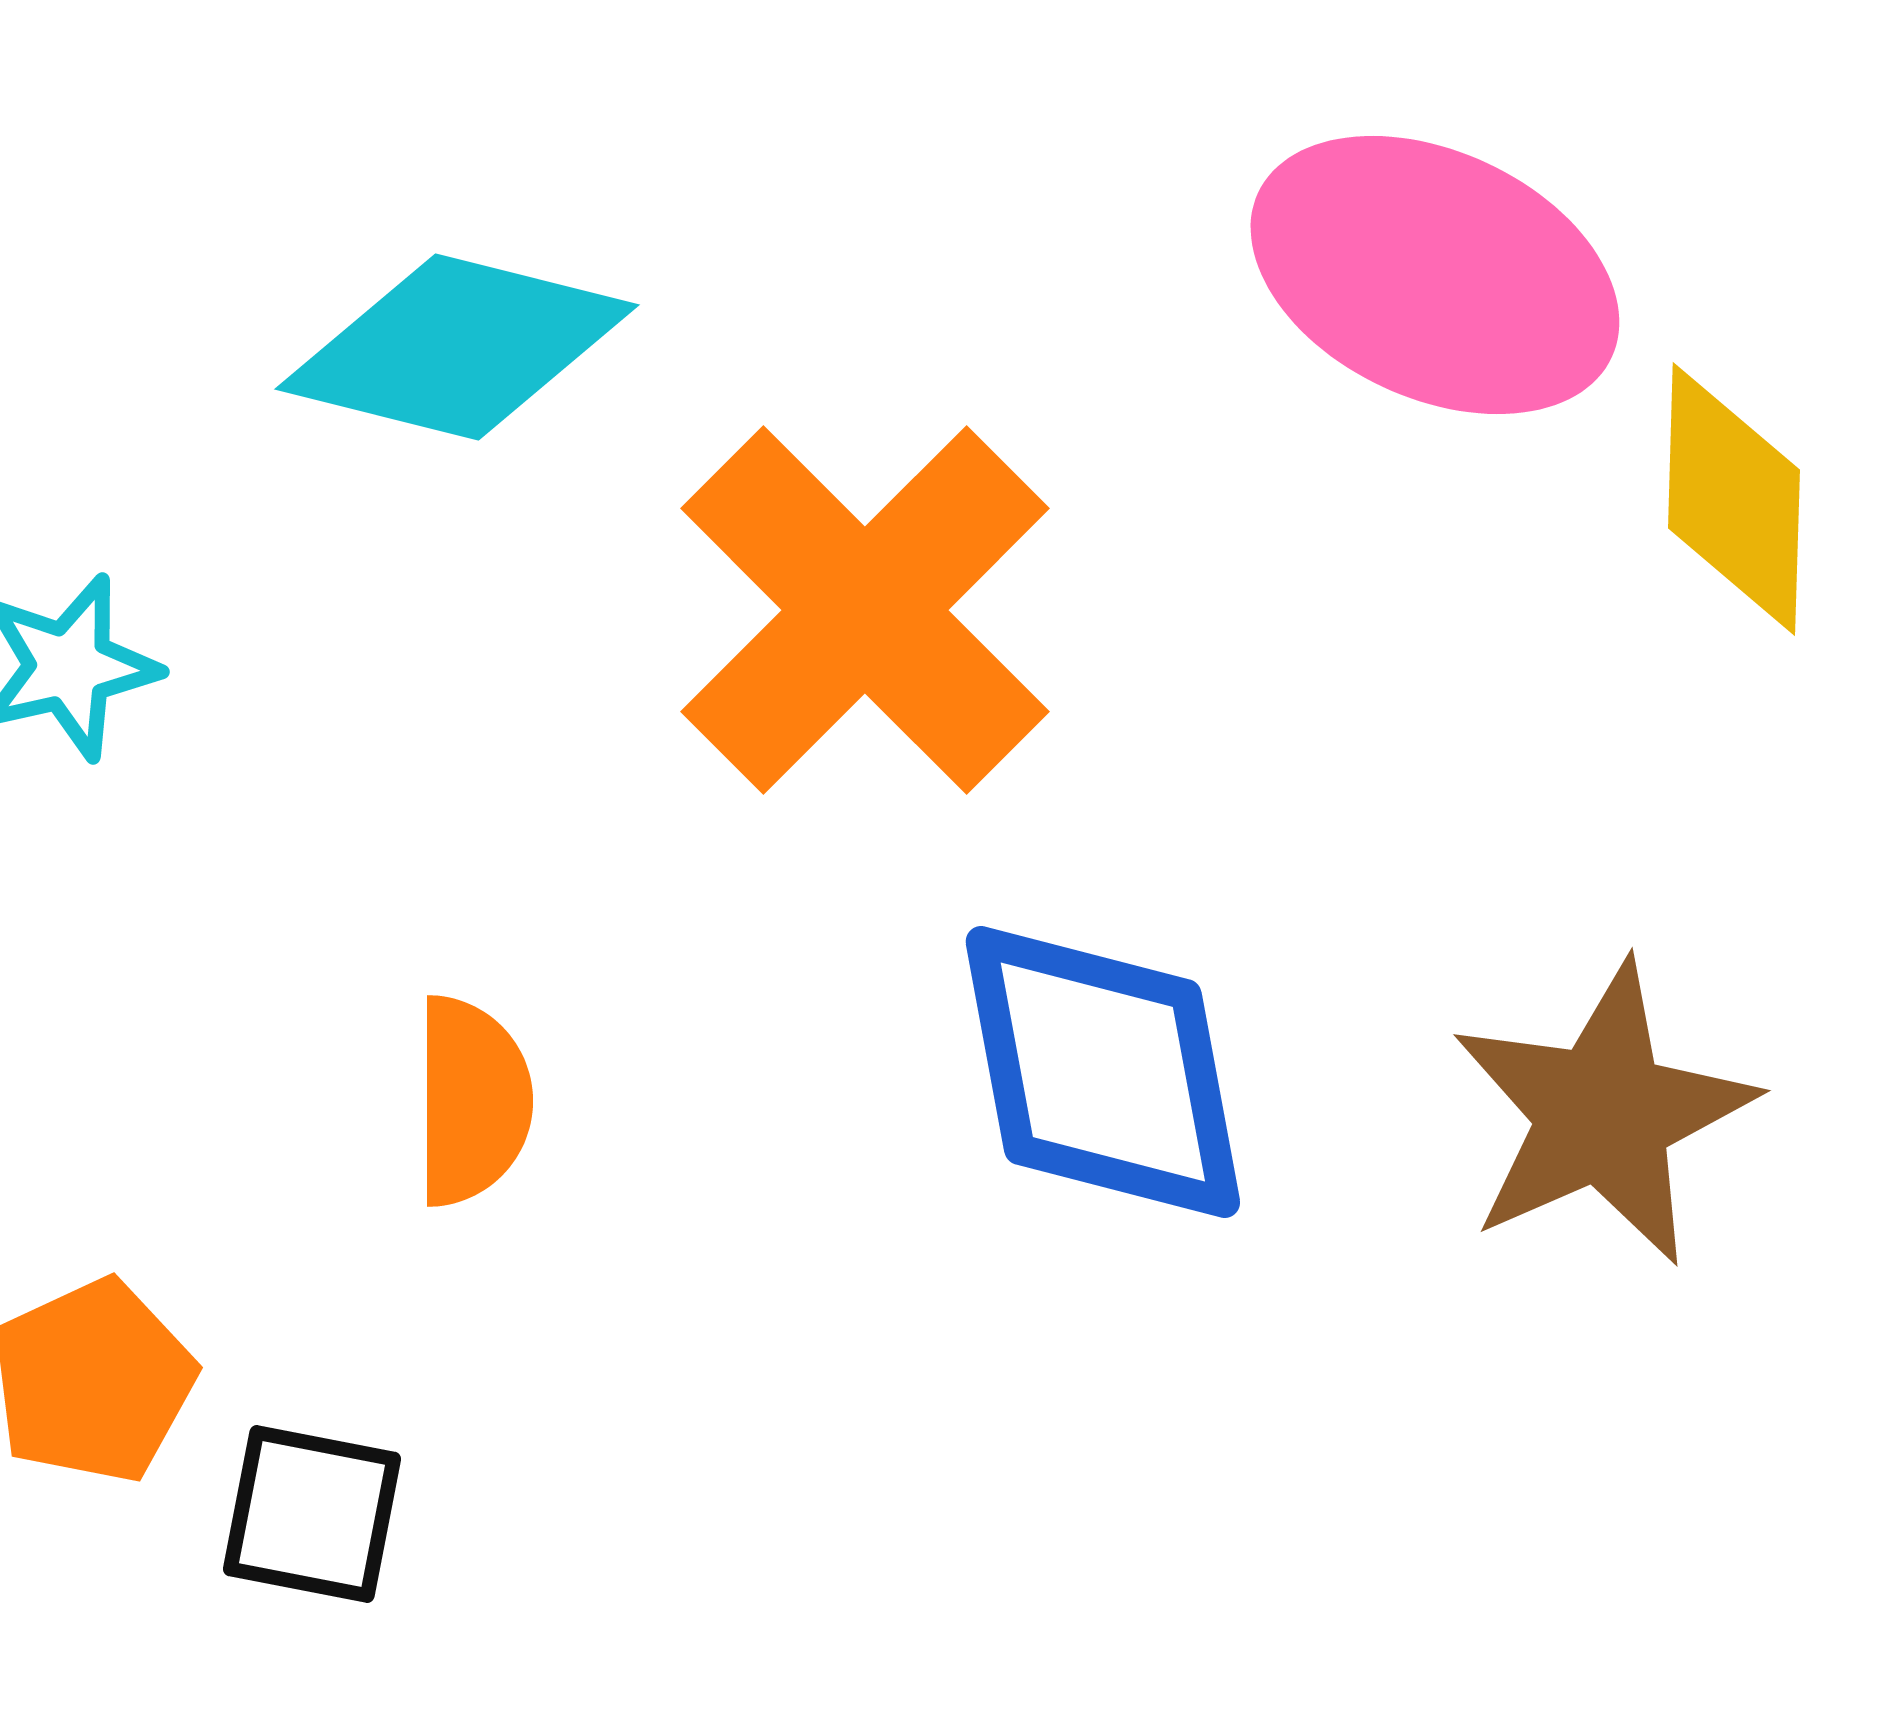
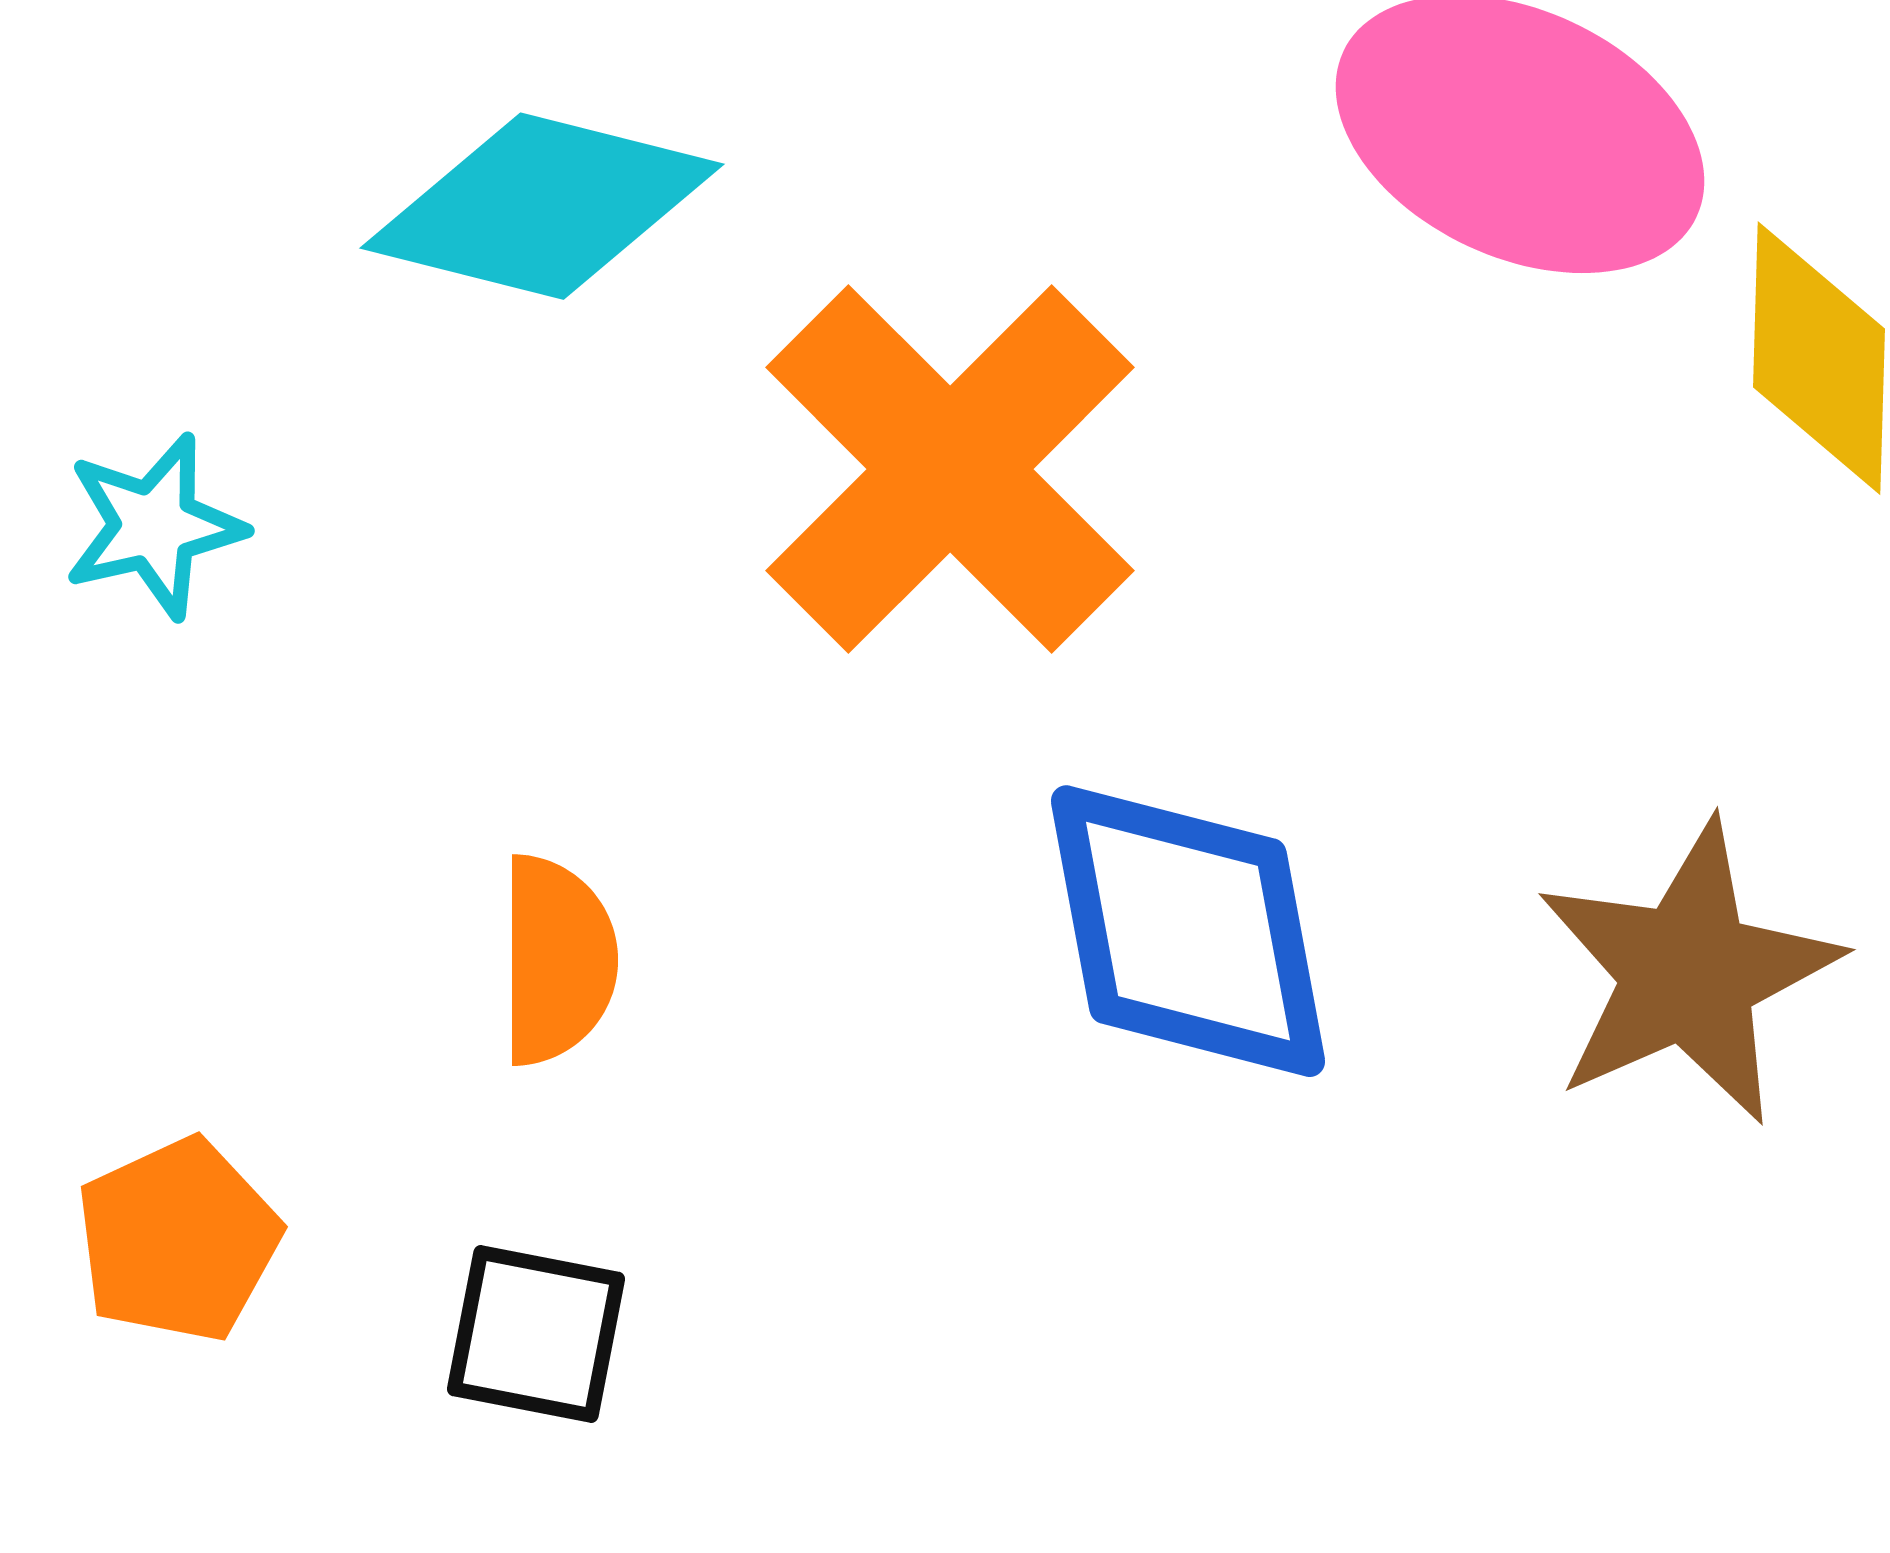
black square: (312, 1514) -> (536, 1334), moved

